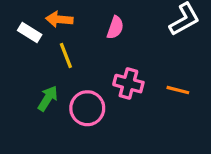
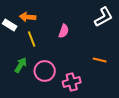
pink semicircle: (115, 28) -> (64, 31), moved
pink cross: (128, 84) -> (72, 82), moved, turned -30

